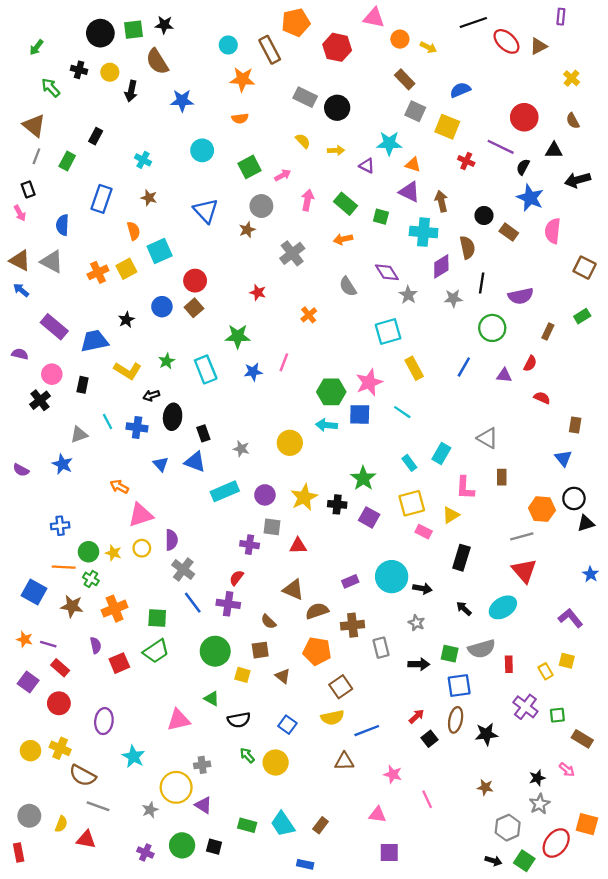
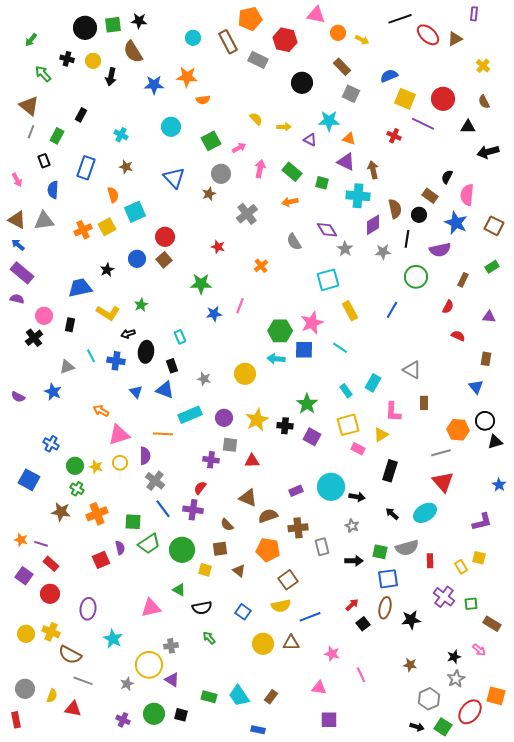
orange star: (242, 79) -> (187, 77), moved
gray rectangle: (305, 97) -> (258, 60), moved
black circle: (337, 108) -> (302, 83), moved
yellow square: (447, 127) -> (405, 99), moved
black semicircle: (523, 167) -> (447, 177), moved
black rectangle: (28, 189) -> (44, 161), moved
blue star: (530, 198) -> (456, 223), moved
black circle: (484, 215) -> (419, 215), moved
gray triangle: (52, 262) -> (44, 221), turned -35
purple rectangle: (54, 327) -> (22, 273), moved
cyan rectangle: (206, 369) -> (180, 337), moved, size x0.6
purple triangle: (504, 375) -> (489, 317), moved
blue cross: (60, 526) -> (51, 444), turned 35
orange line: (64, 567) -> (163, 434), moved
blue square: (34, 592) -> (29, 480), moved
purple L-shape: (570, 618) -> (482, 522), turned 115
purple semicircle: (96, 645) -> (120, 548), moved
green trapezoid: (156, 651) -> (149, 544), moved
yellow circle: (276, 762) -> (263, 644), moved

